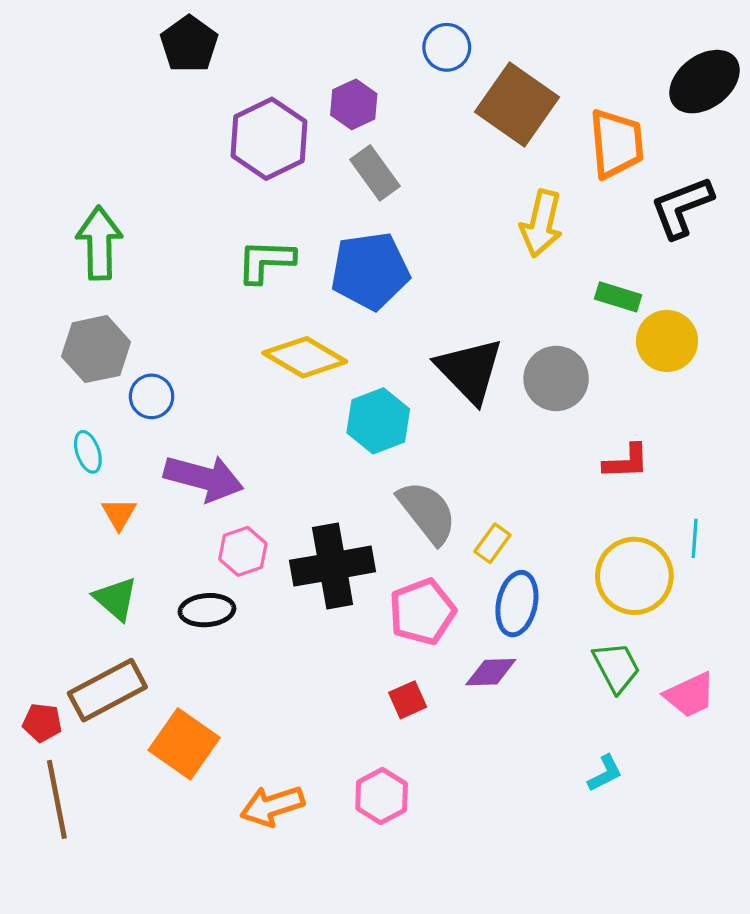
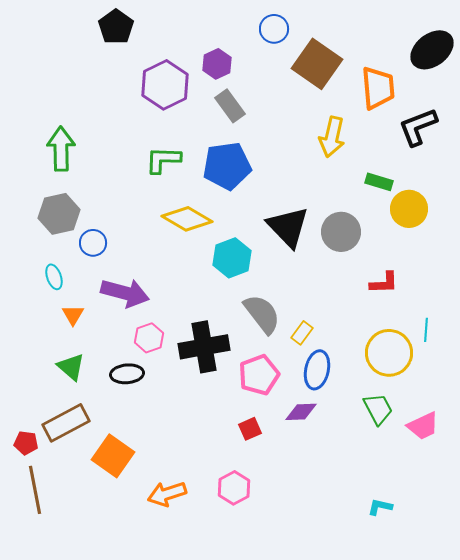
cyan L-shape: (605, 773) -> (380, 507), moved, turned -140

